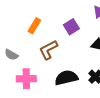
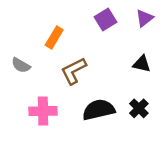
purple square: (71, 27) -> (106, 19), moved
gray semicircle: (11, 55) -> (21, 65), moved

